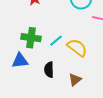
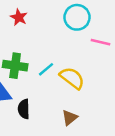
black semicircle: (49, 70) -> (24, 109), moved

